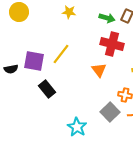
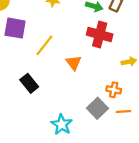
purple square: (34, 61) -> (15, 28), moved
orange triangle: (99, 70) -> (74, 63), moved

